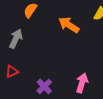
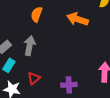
purple cross: (44, 86) -> (69, 85), turned -35

